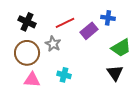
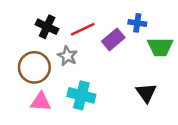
black cross: (27, 22) -> (47, 27), moved
green trapezoid: (121, 48) -> (160, 47), moved, turned 30
cyan cross: (64, 75) -> (81, 95), size x1.5

